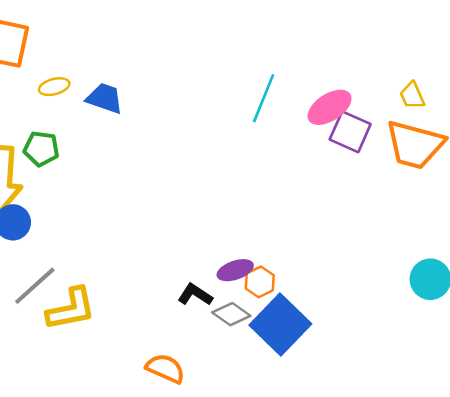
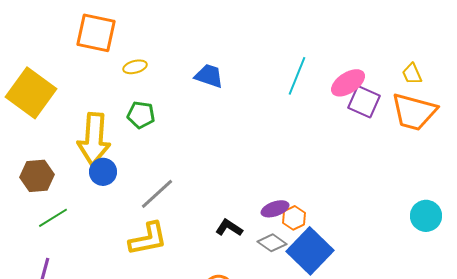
blue trapezoid: (105, 98) -> (209, 76), moved
green pentagon: (41, 149) -> (141, 115), moved
gray line: (35, 286) -> (157, 194), moved
black L-shape: (195, 295) -> (229, 228), moved

